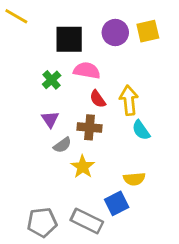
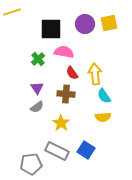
yellow line: (16, 16) -> (12, 12), turned -48
gray semicircle: (62, 145) -> (37, 107), moved
yellow semicircle: (134, 179) -> (103, 117), moved
blue square: (117, 203) -> (86, 150), turned -30
gray rectangle: (87, 221) -> (57, 151), moved

